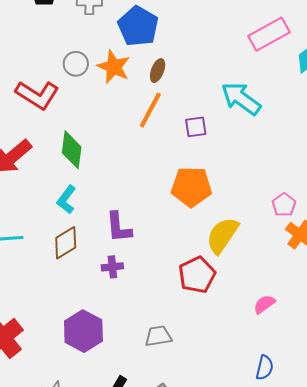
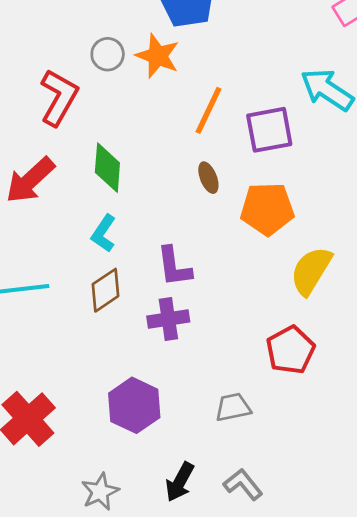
brown ellipse: (158, 71) -> (208, 178), moved, turned -40
red L-shape: (37, 95) -> (59, 97), turned -90
purple square: (196, 127) -> (269, 130), size x1.6
purple cross: (112, 267) -> (168, 319), size x1.4
red pentagon: (197, 275) -> (290, 350), moved

